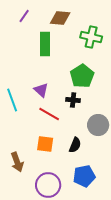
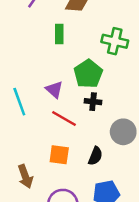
green cross: (91, 37) -> (115, 41), moved
green rectangle: (45, 44) -> (59, 34), size x0.7
green pentagon: (82, 76) -> (88, 74), moved

